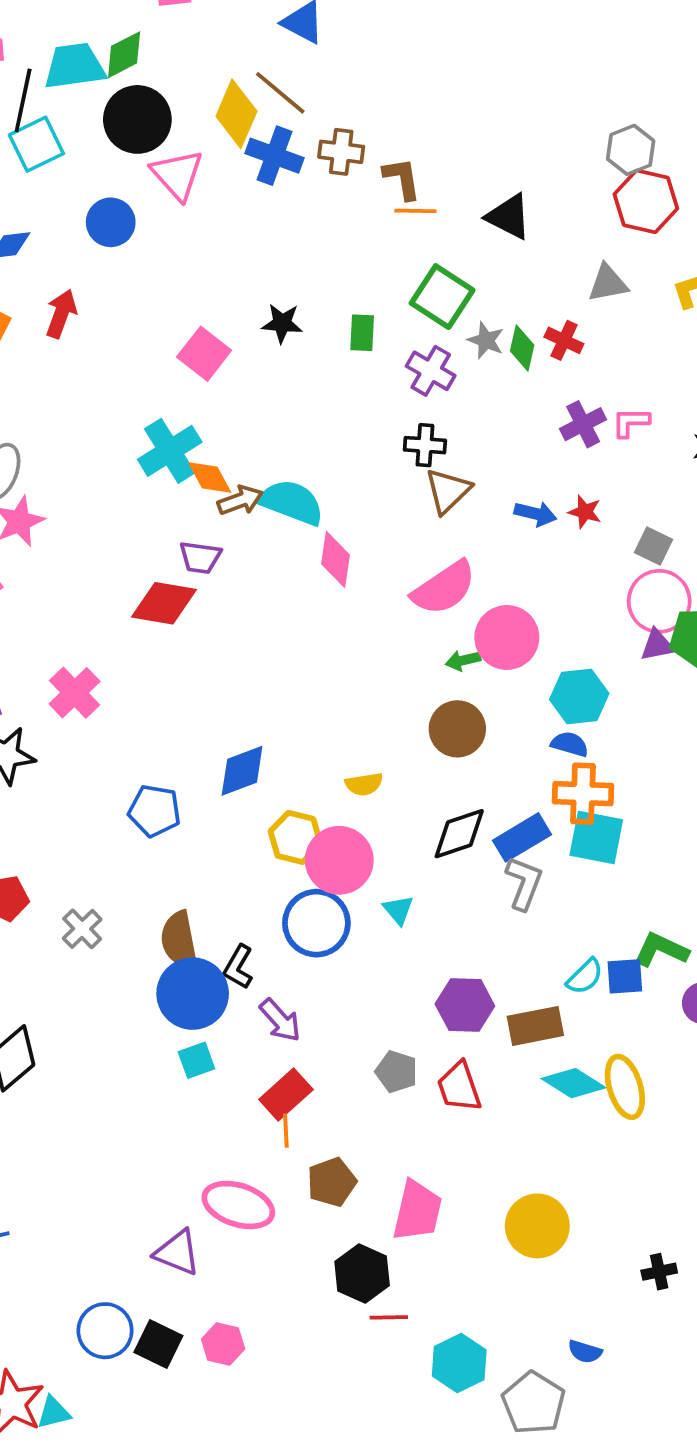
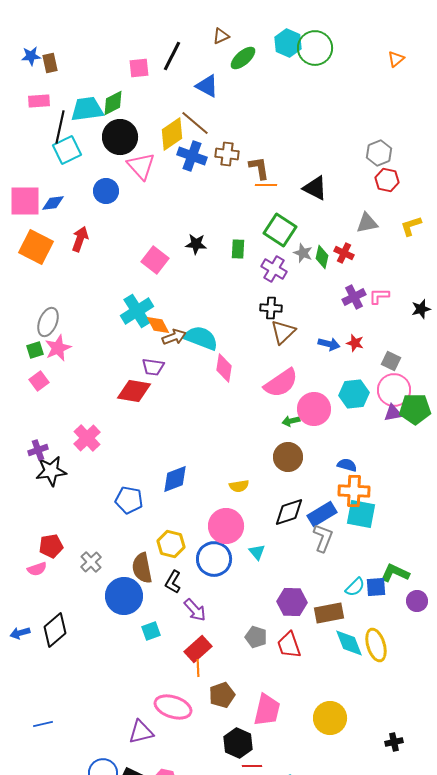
yellow diamond: (236, 114) -> (172, 134), turned 32
red hexagon: (646, 201) -> (387, 180), size x0.7
cyan hexagon: (579, 697) -> (354, 394), moved
yellow hexagon: (295, 837) -> (171, 544), moved
blue circle: (193, 994) -> (124, 596), moved
cyan diamond: (573, 1083) -> (349, 643), turned 36
purple triangle: (177, 1253) -> (141, 732), turned -36

